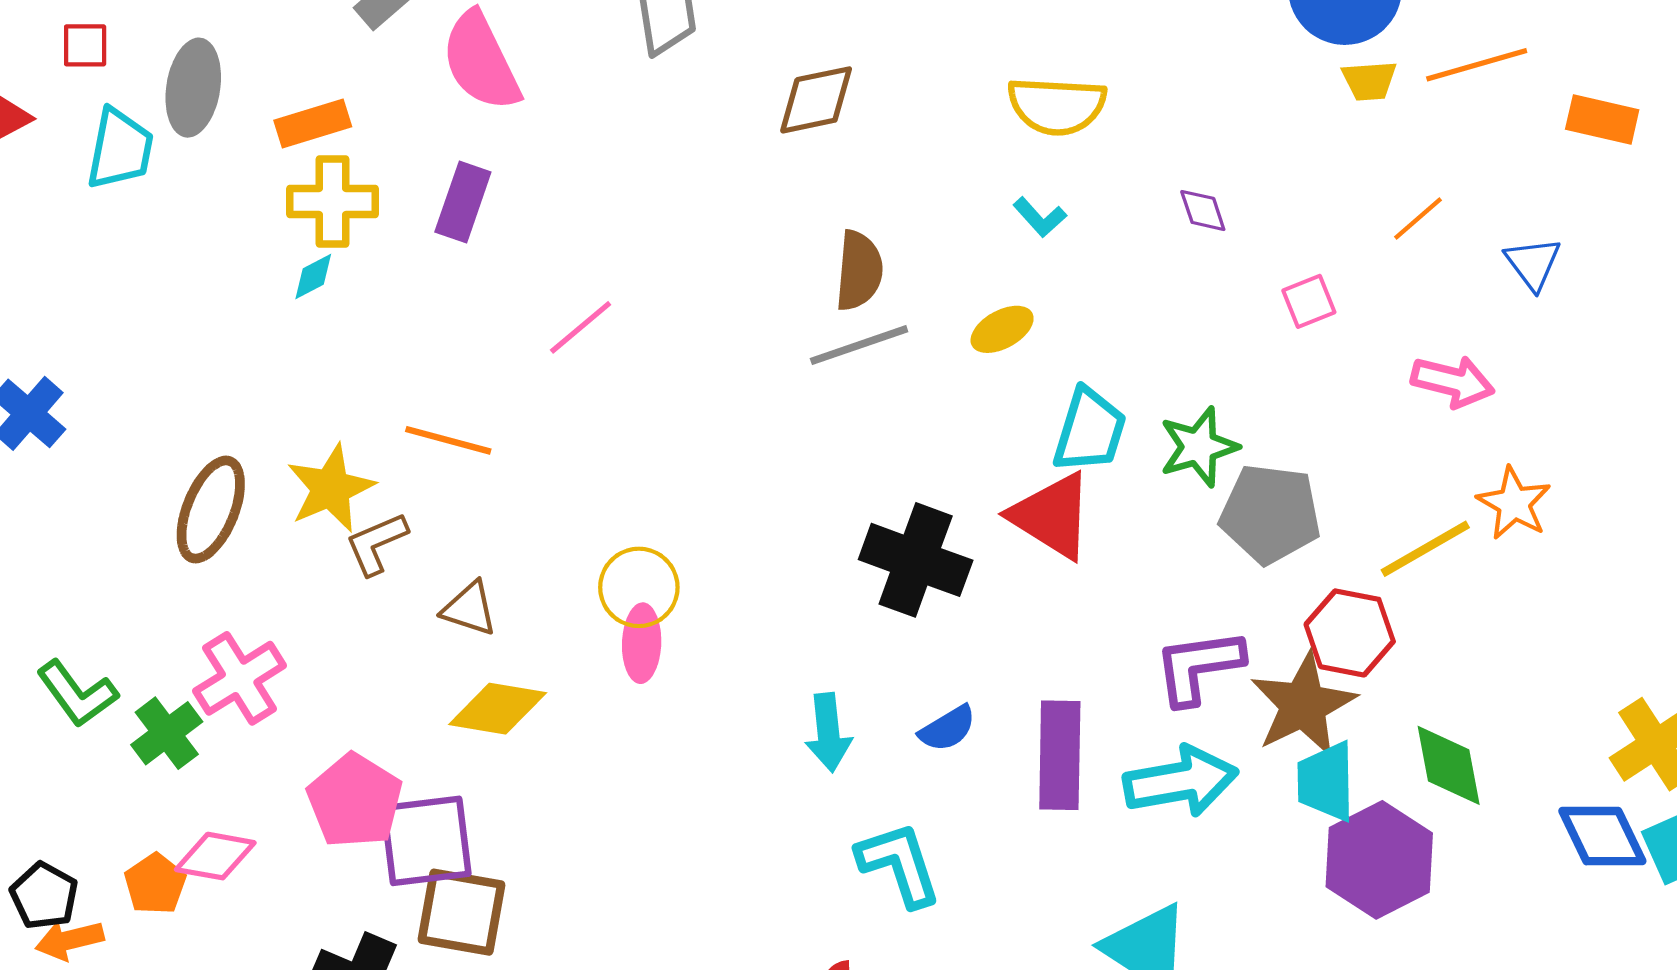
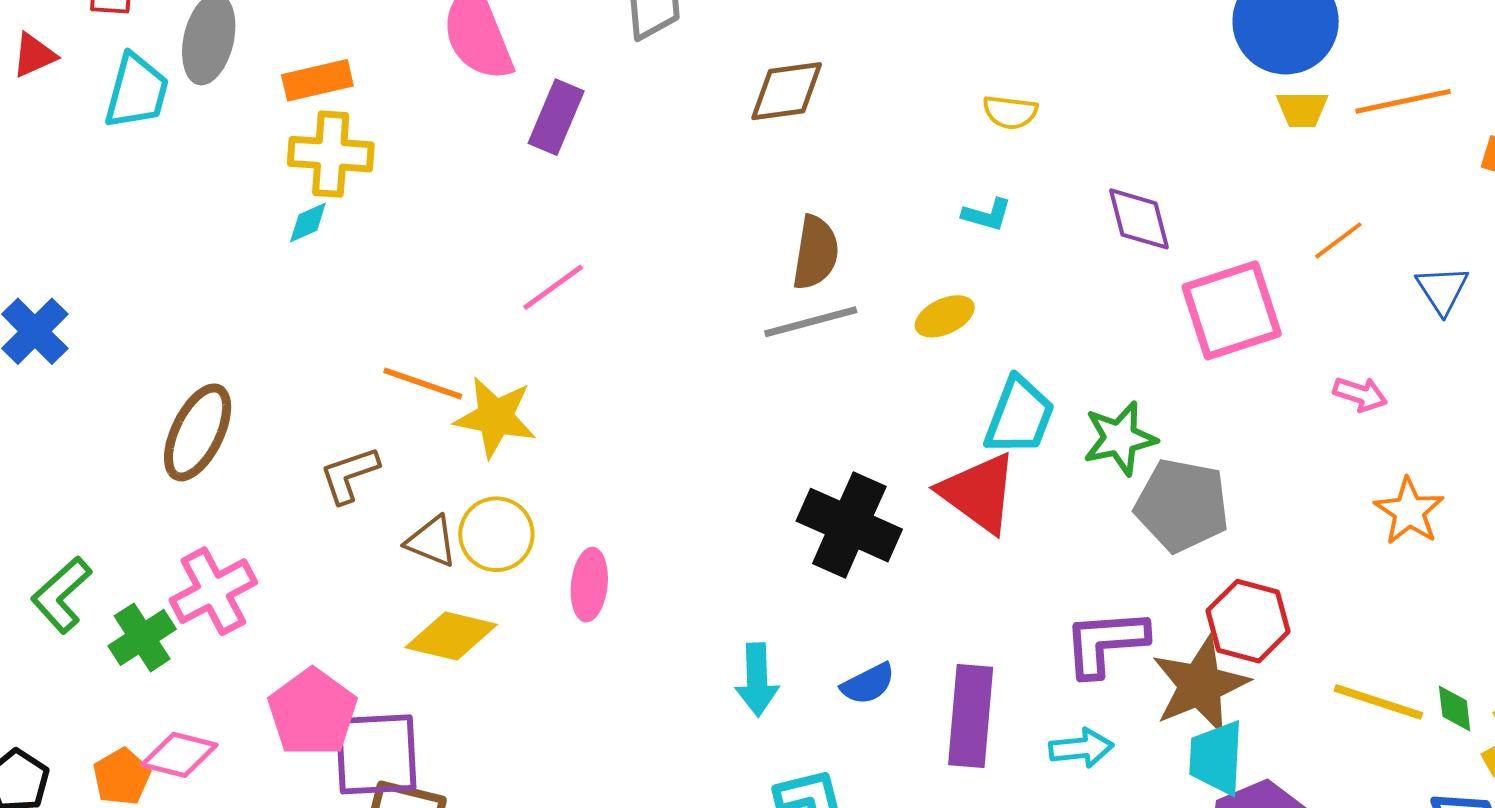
yellow semicircle: (1057, 106) -> (1010, 112), size x0.6
purple rectangle: (463, 202) -> (556, 117), moved
purple diamond: (1203, 210) -> (1139, 219), size x1.5
cyan L-shape: (1040, 217) -> (987, 215), turned -36
pink square: (1309, 301) -> (1232, 310), size x2.0
pink arrow: (1453, 381) -> (1360, 394), size x0.7
yellow star: (331, 488) -> (495, 417), moved, turned 30
yellow line: (1425, 549) -> (1378, 702), moved, turned 44
yellow circle: (639, 587) -> (496, 534), moved
green L-shape: (77, 694) -> (61, 595), turned 80
green diamond: (1449, 765) -> (1455, 709), moved, size x0.6
cyan arrow: (1181, 781) -> (1081, 748), size x0.6

